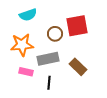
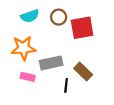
brown circle: (55, 34) -> (59, 17), moved
black line: (49, 83) -> (66, 85), moved

